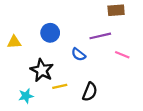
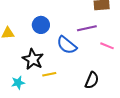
blue semicircle: (79, 54) -> (67, 45), size x1.5
black semicircle: (90, 92) -> (92, 80), moved

